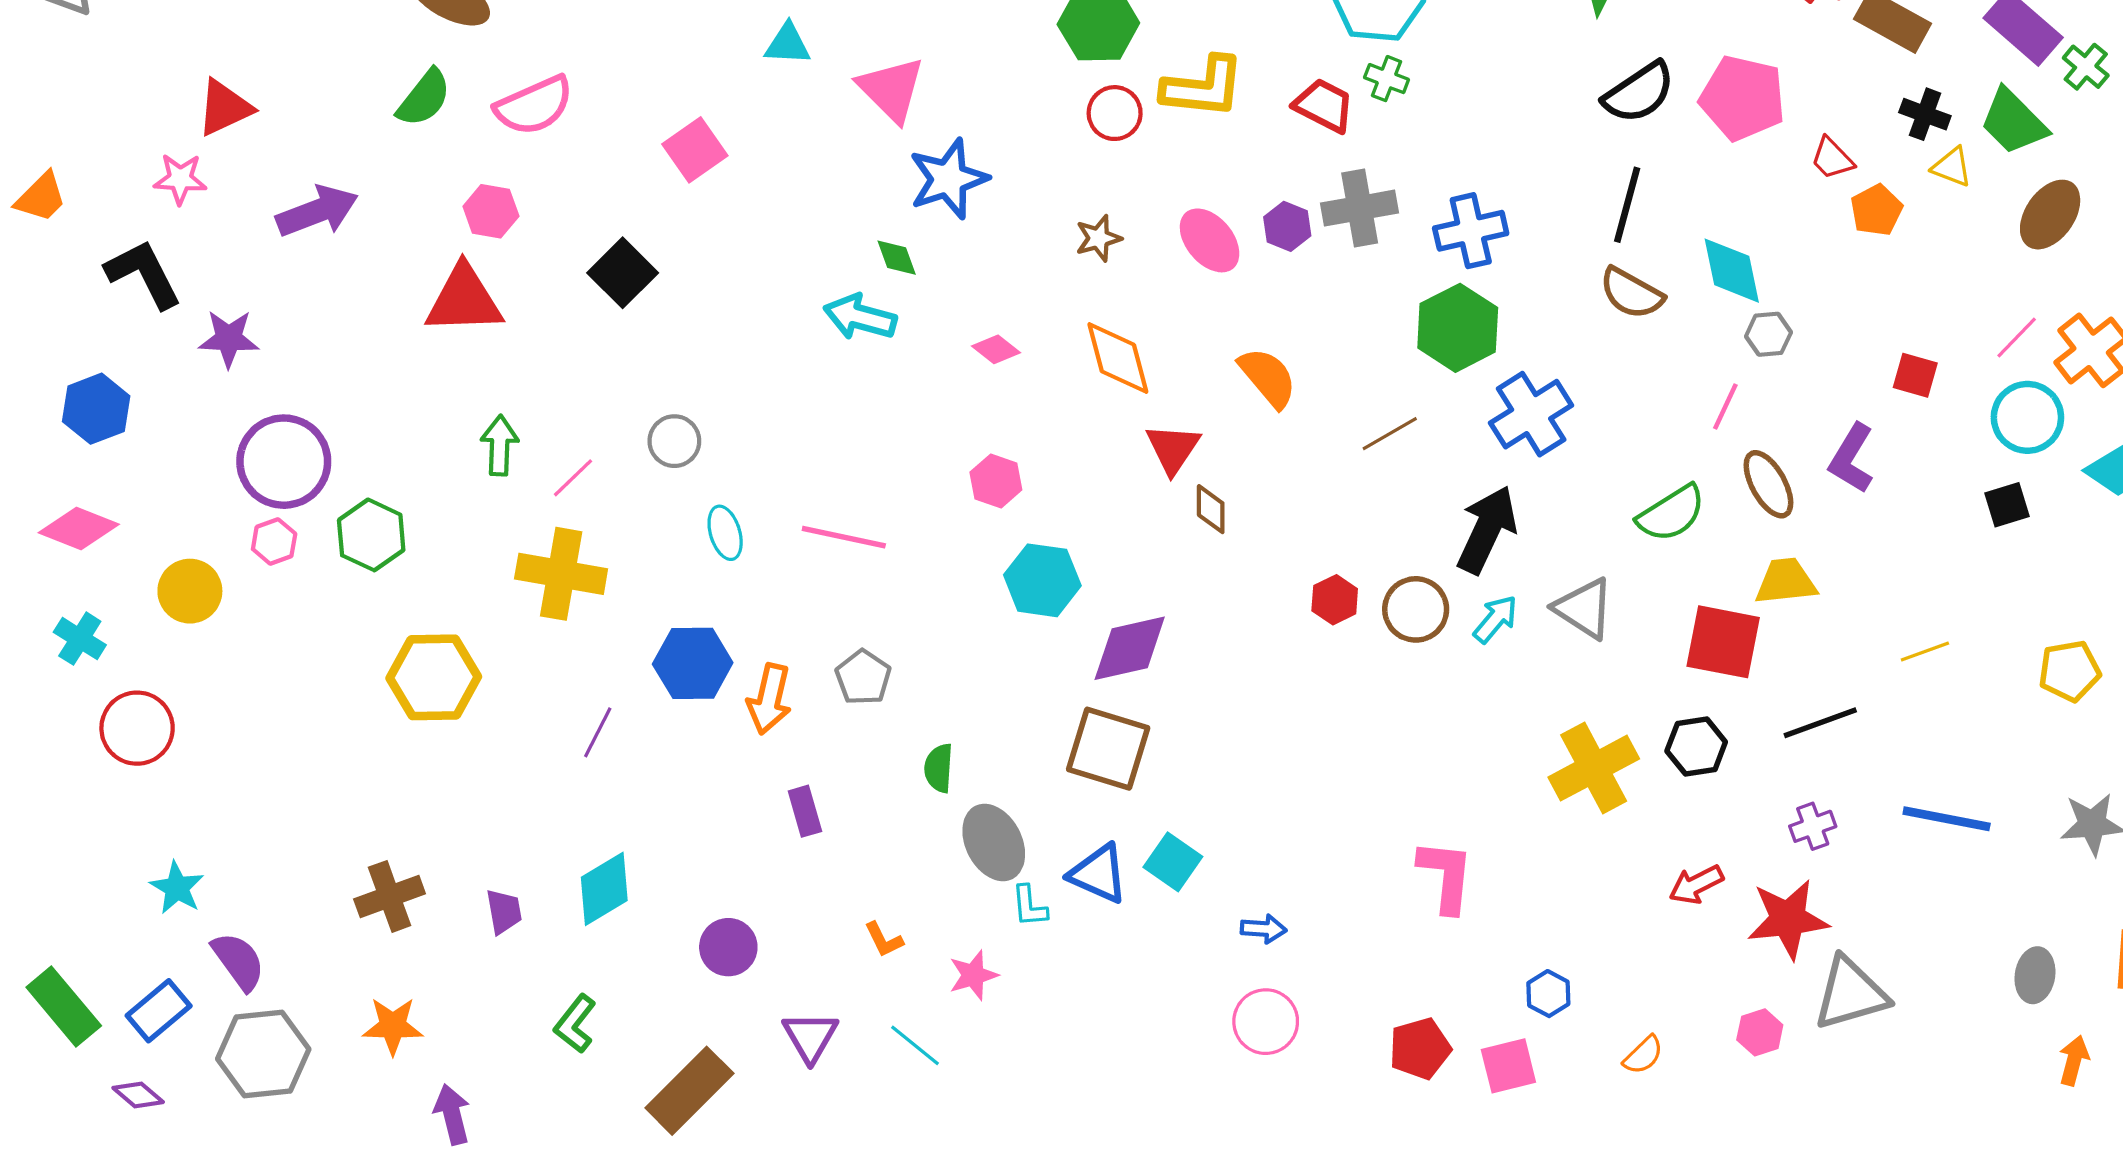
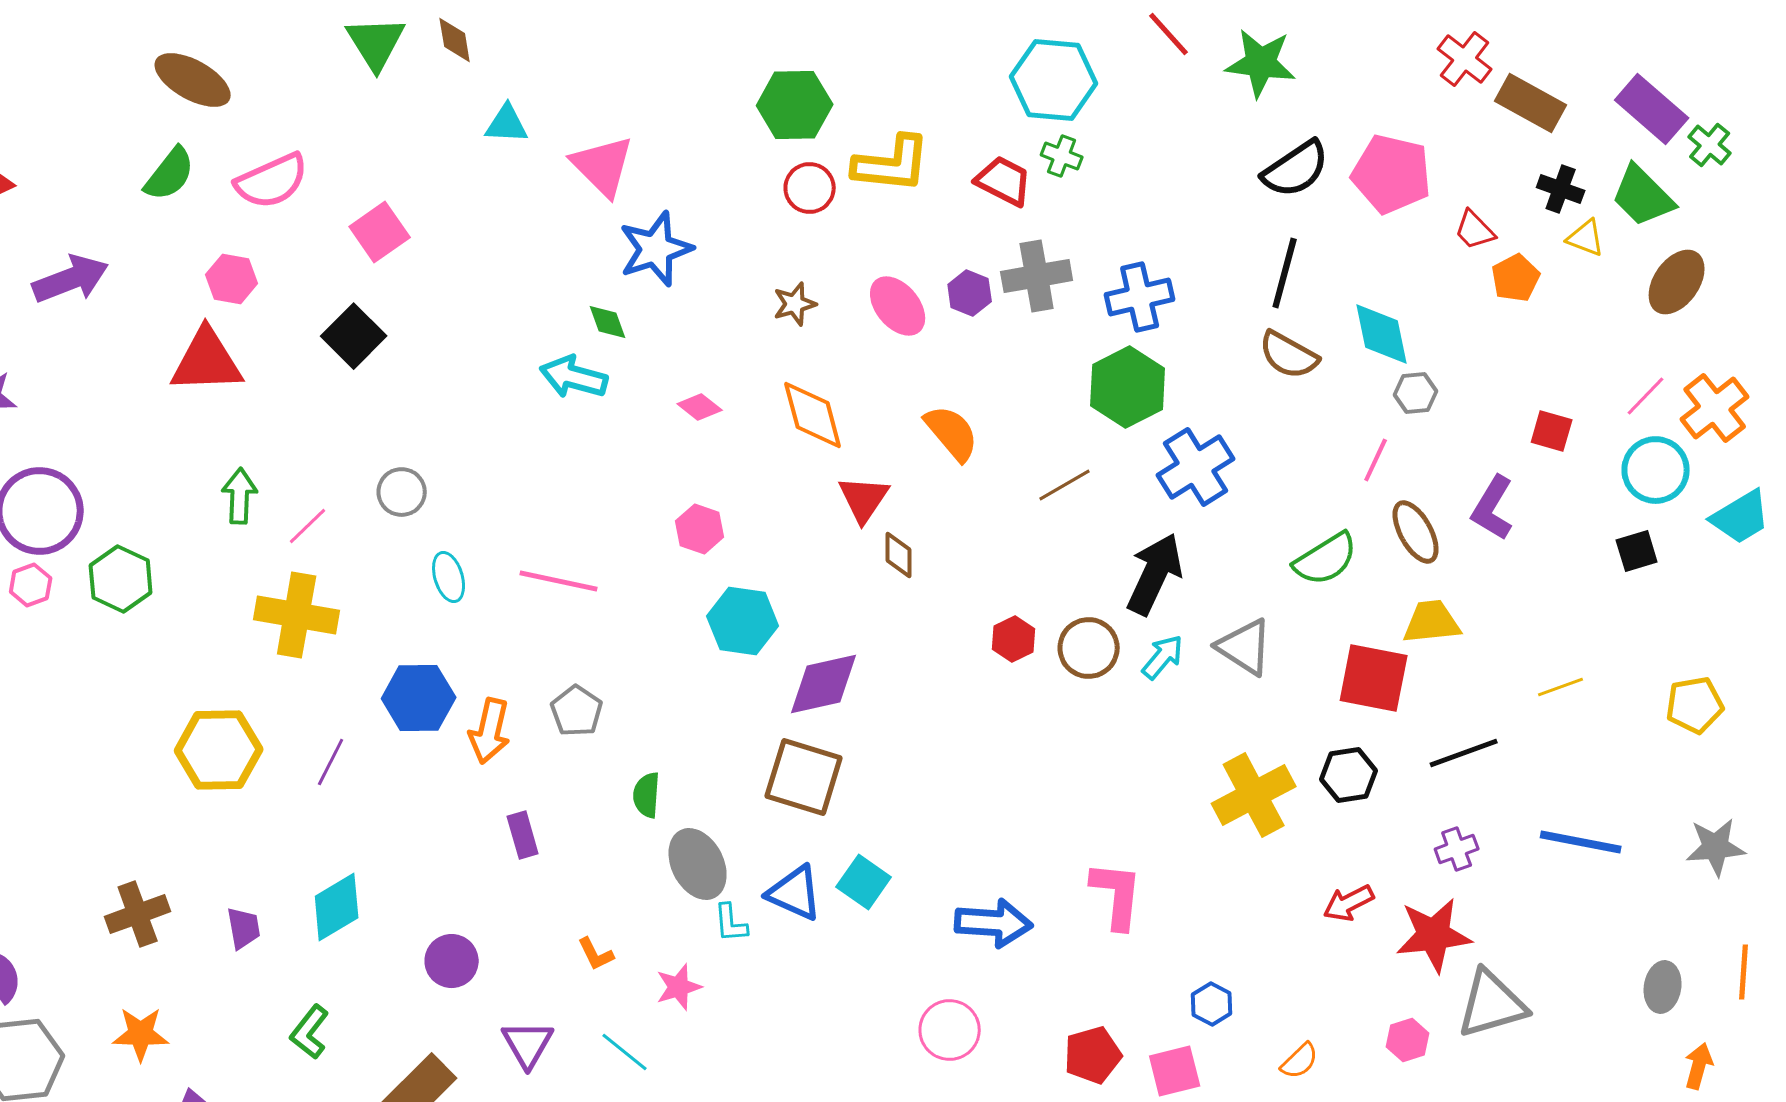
pink square: (695, 150) -> (380, 232), moved
yellow hexagon: (434, 677) -> (219, 750), moved
blue arrow: (1264, 929) -> (994, 923), moved, size x1.8

